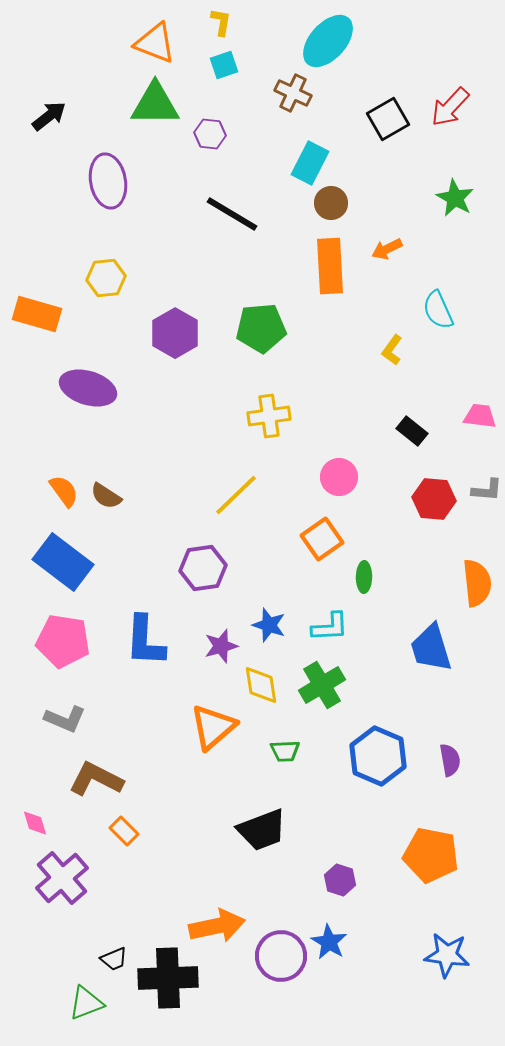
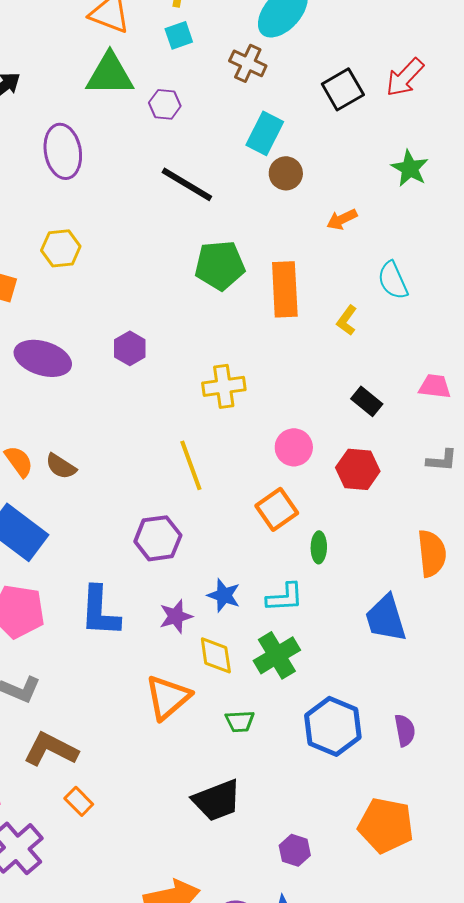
orange rectangle: (330, 266) -> (285, 289), moved
green pentagon: (261, 328) -> (220, 265), moved
purple hexagon: (175, 333) -> (130, 348), moved, size x0.7
yellow line: (236, 495) -> (191, 465), turned -66
red hexagon: (434, 499) -> (358, 469), moved

